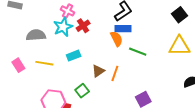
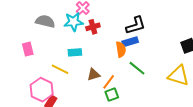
blue rectangle: (123, 29) -> (130, 42), turned -35
yellow line: (44, 63) -> (60, 69), moved
pink rectangle: (18, 65) -> (28, 49), moved
green square: (82, 91) -> (112, 95), moved

